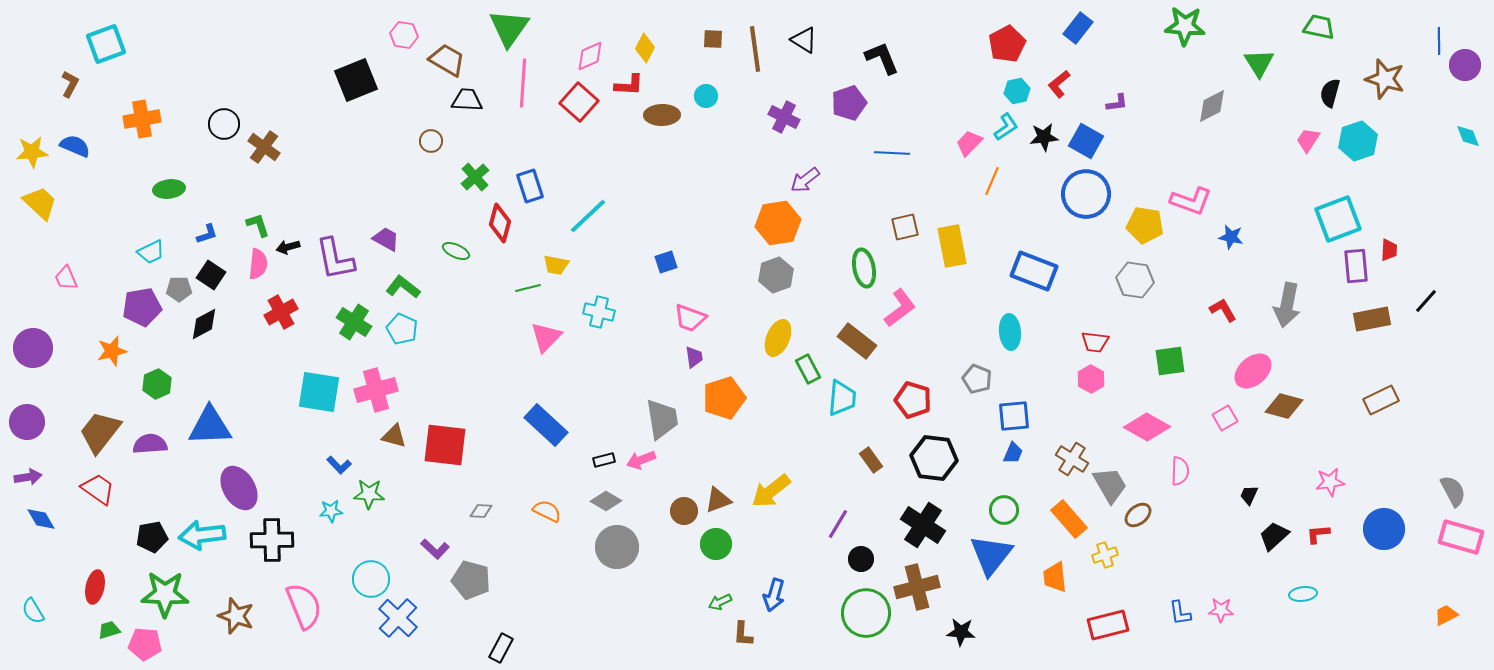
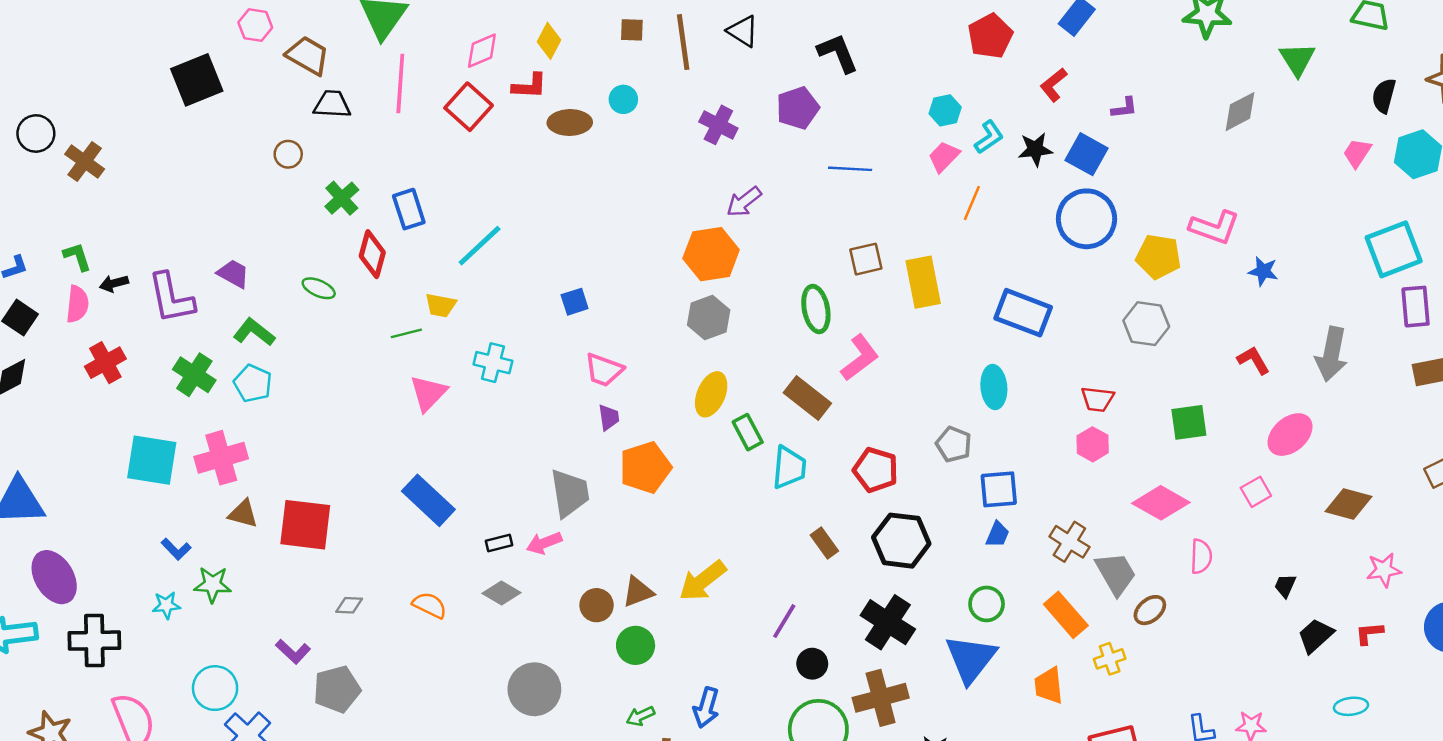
cyan hexagon: (1017, 91) -> (945, 110), moved
brown diamond: (1284, 406) -> (1349, 504), moved
gray circle: (617, 547) -> (534, 689), moved
gray pentagon: (471, 580) -> (337, 689), turned -30

